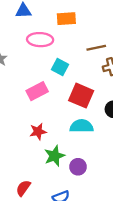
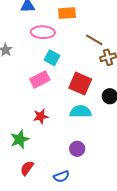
brown line: (96, 48) -> (94, 40), turned 42
cyan square: (60, 67) -> (52, 58), moved
green star: (55, 156) -> (20, 139), moved

